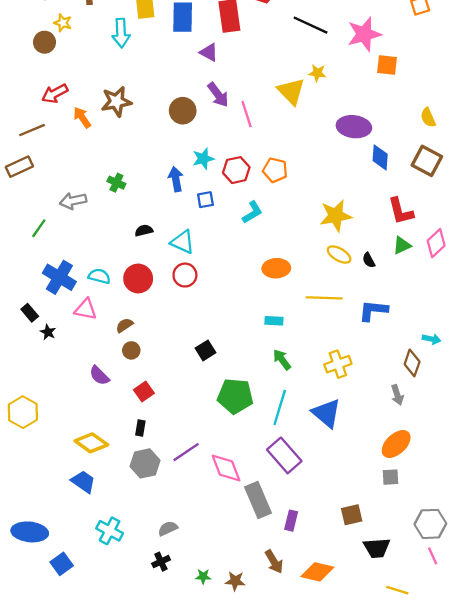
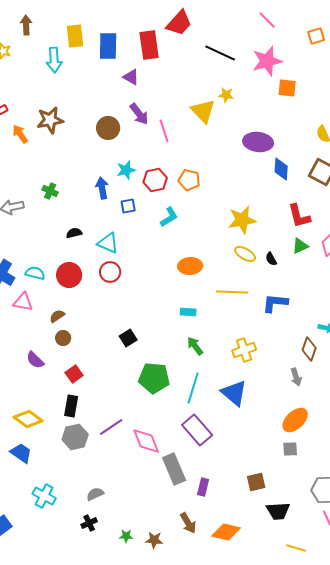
black rectangle: (140, 428) -> (71, 406), size x1.5

